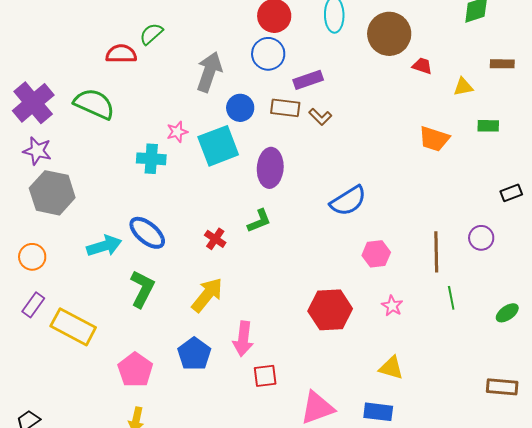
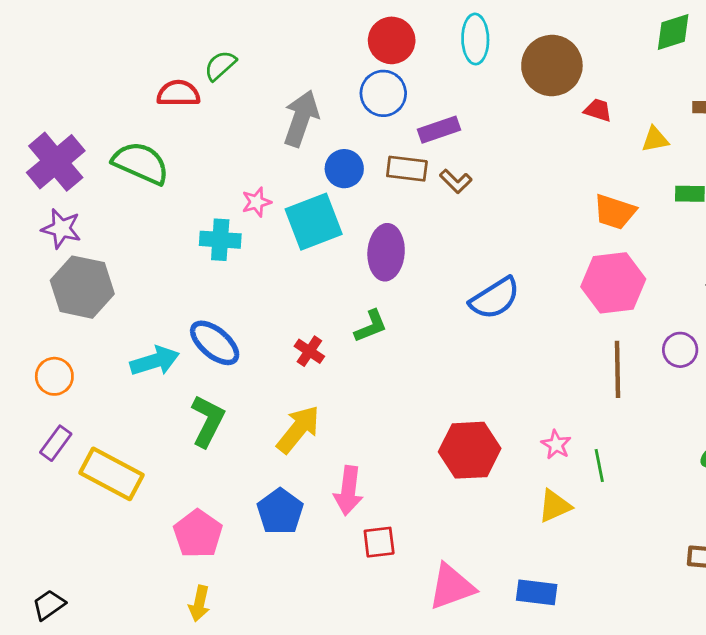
pink hexagon: (376, 254) -> (613, 283), moved, size x1.6
green line: (451, 298) -> (599, 465), moved
yellow triangle: (391, 368) -> (555, 506), moved, turned -40

